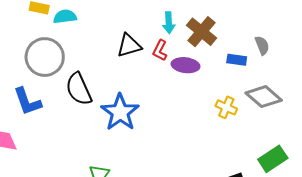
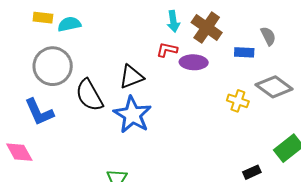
black triangle: (129, 46) -> (131, 77), moved
red L-shape: (160, 50) -> (167, 50), turned 80

